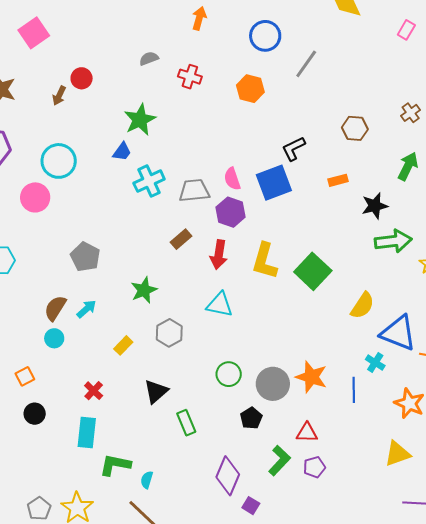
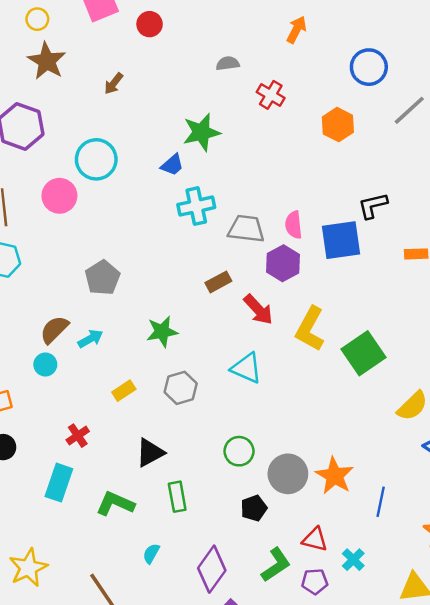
red circle: (82, 78) -> (150, 24), moved
red arrow: (219, 255) -> (258, 309), turned -64
cyan cross: (375, 363) -> (353, 560), moved
green L-shape: (115, 465) -> (115, 504), moved
cyan semicircle: (147, 480) -> (151, 554), moved

